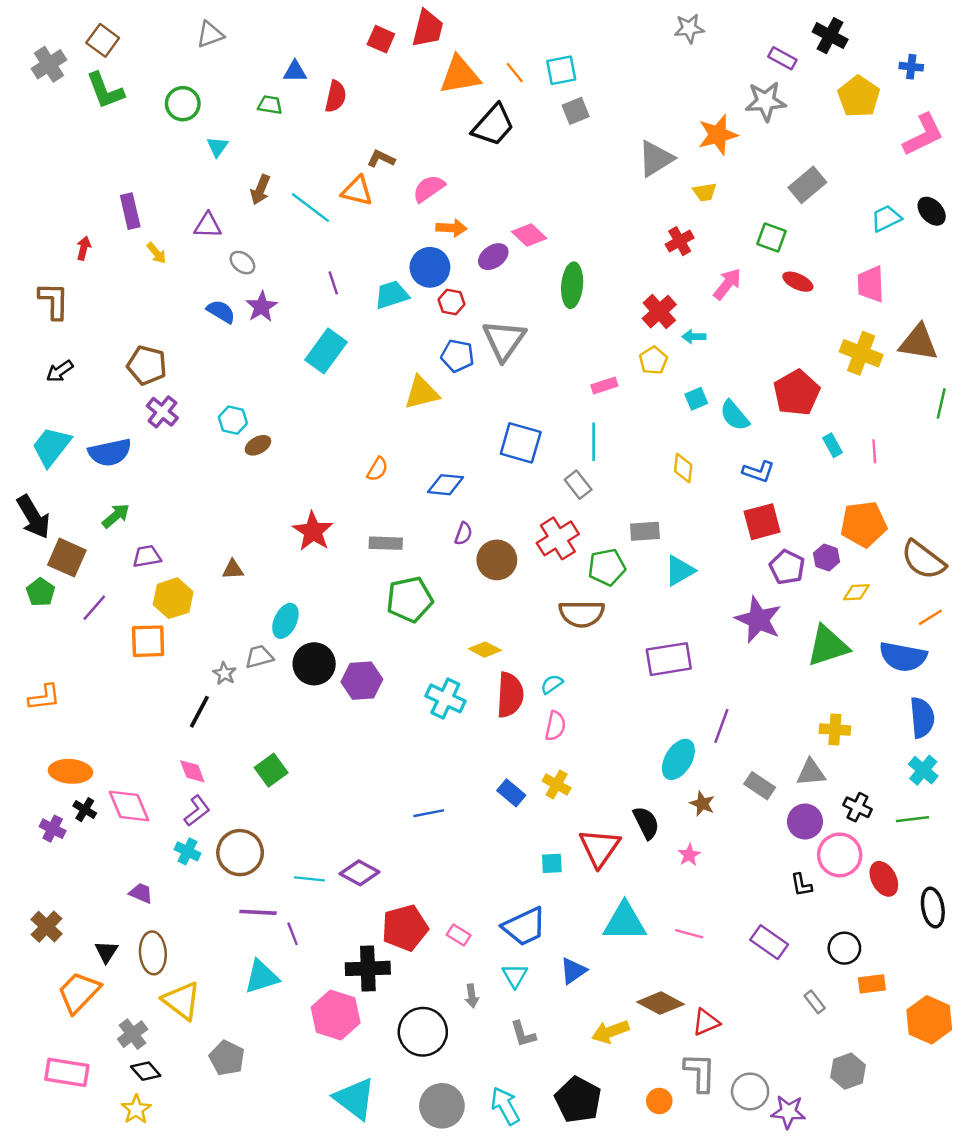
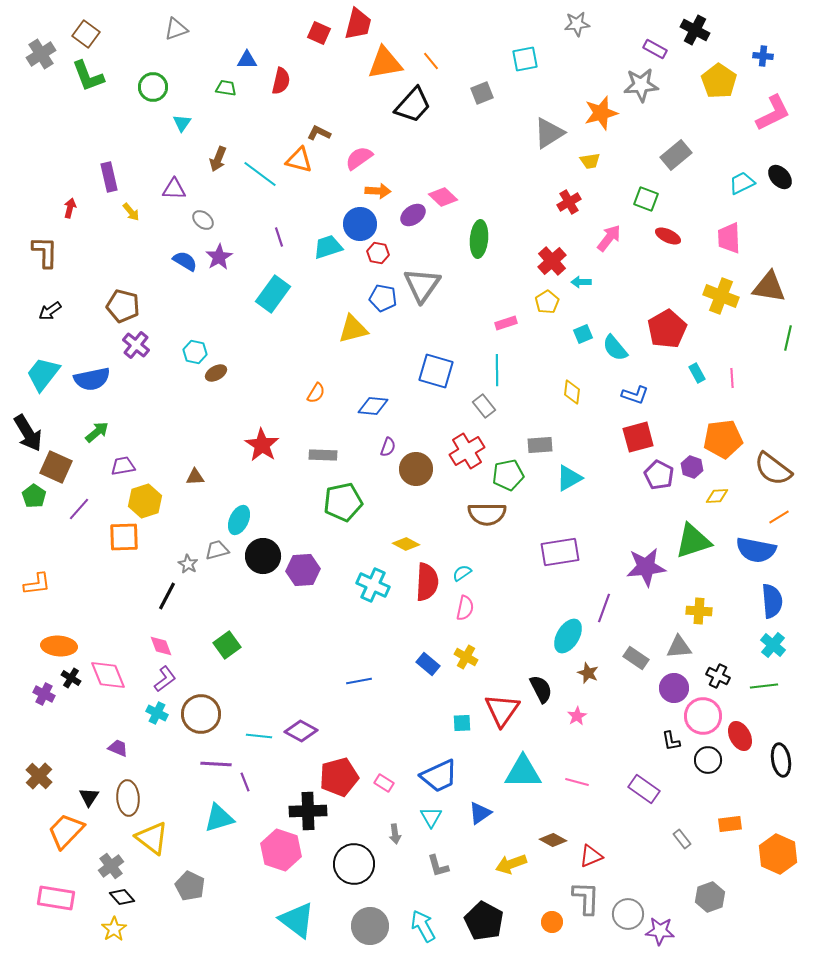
cyan square: (561, 70) -> (525, 59), moved
purple star: (758, 620) -> (646, 567), moved, turned -30
black circle: (844, 948) -> (708, 760), moved
brown diamond: (660, 1003) -> (553, 840), size x0.7

